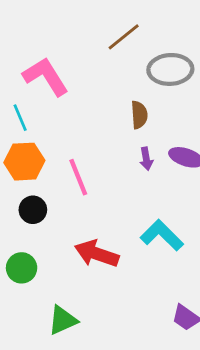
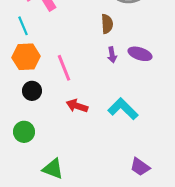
red arrow: (97, 254) -> (77, 106), moved, size x0.7
green triangle: (63, 320) -> (53, 169), turned 45

